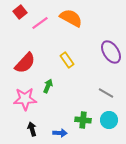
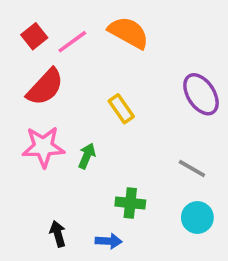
red square: (20, 12) -> (34, 36), moved
red semicircle: (25, 63) -> (45, 87), moved
pink star: (25, 99) -> (43, 147), moved
green cross: (83, 120) -> (130, 203), moved

